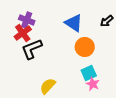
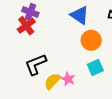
black L-shape: (32, 49) -> (36, 64), moved
pink star: (93, 84) -> (68, 79), moved

